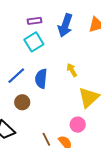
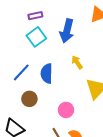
blue arrow: (65, 25) -> (67, 31), moved
pink circle: (78, 125) -> (66, 110), moved

